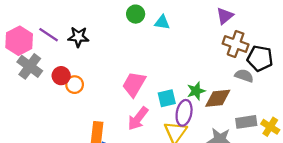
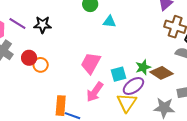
cyan triangle: (162, 22) -> (110, 22), moved
brown diamond: (218, 98) -> (162, 73), turned 40
purple ellipse: (184, 113) -> (133, 86), turned 45

